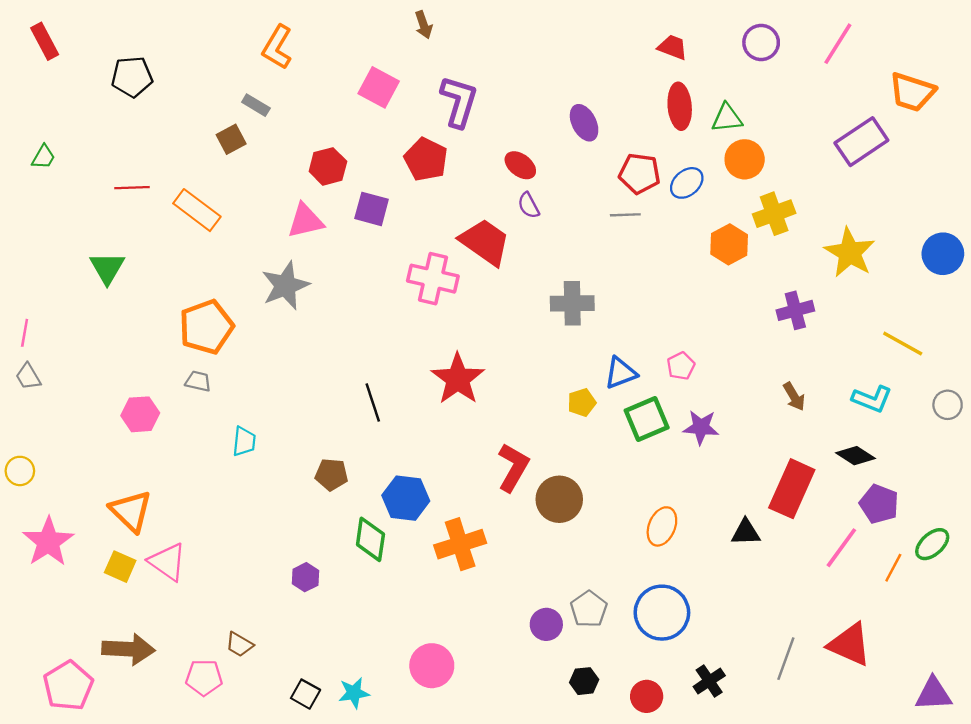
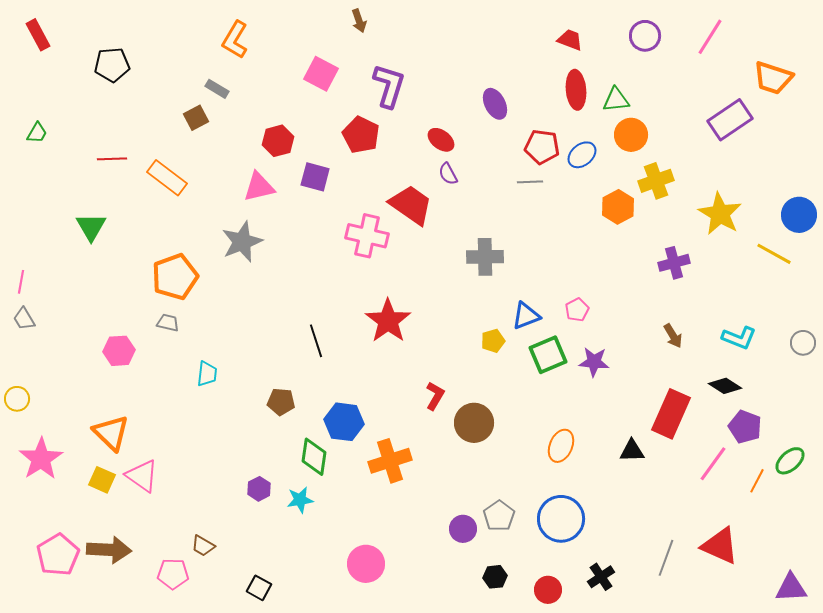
yellow line: (903, 343) -> (774, 254), moved
red L-shape: (513, 467) -> (435, 396), size x0.7
pink pentagon: (68, 686) -> (58, 555), moved
cyan star: (354, 693) -> (300, 500), moved

